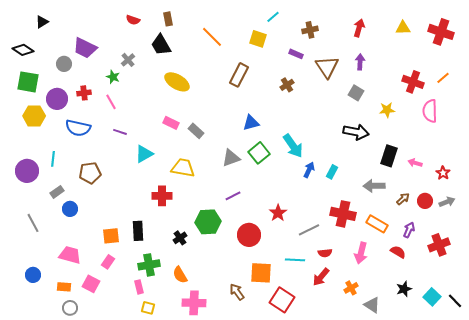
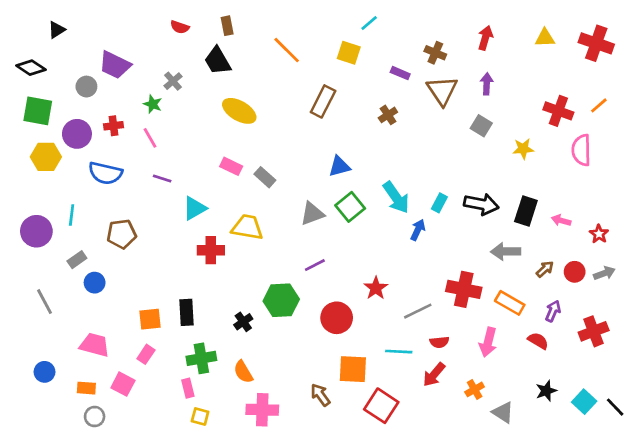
brown cross: (310, 30) -> (435, 53), moved, turned 35
black arrow: (356, 132) -> (481, 204), moved
cyan rectangle: (332, 172) -> (439, 203), moved
red cross: (162, 196) -> (211, 250), moved

